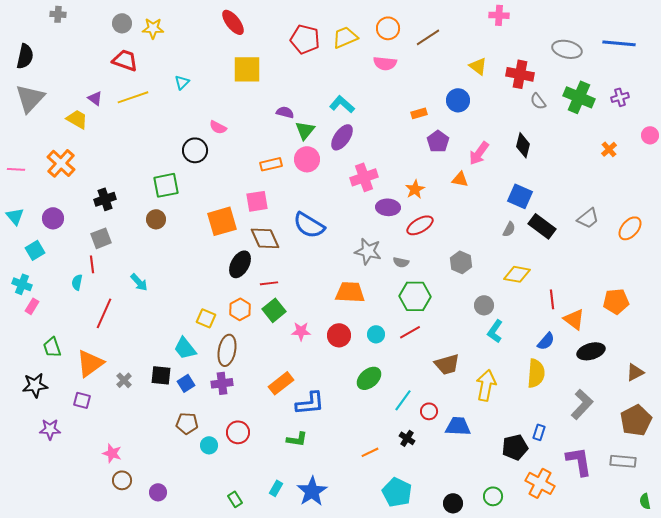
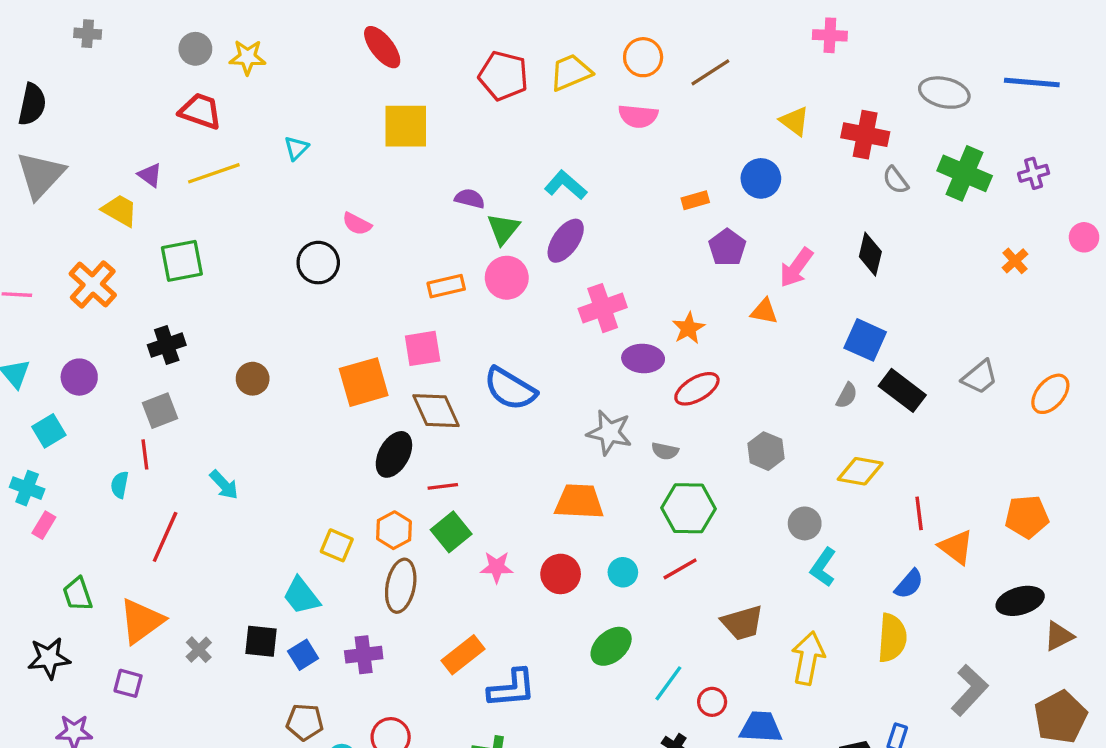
green square: (166, 185) -> (182, 261), moved
brown ellipse: (227, 350) -> (401, 586), moved
black ellipse: (591, 351) -> (1020, 601), moved

